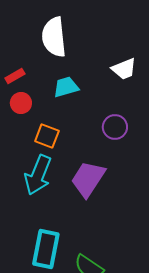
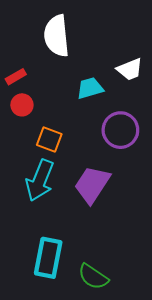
cyan trapezoid: (66, 87) -> (90, 88), moved
purple circle: (115, 127) -> (120, 130), size x1.4

